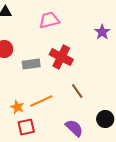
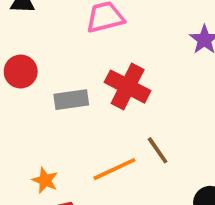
orange line: (41, 101) -> (114, 169), moved

